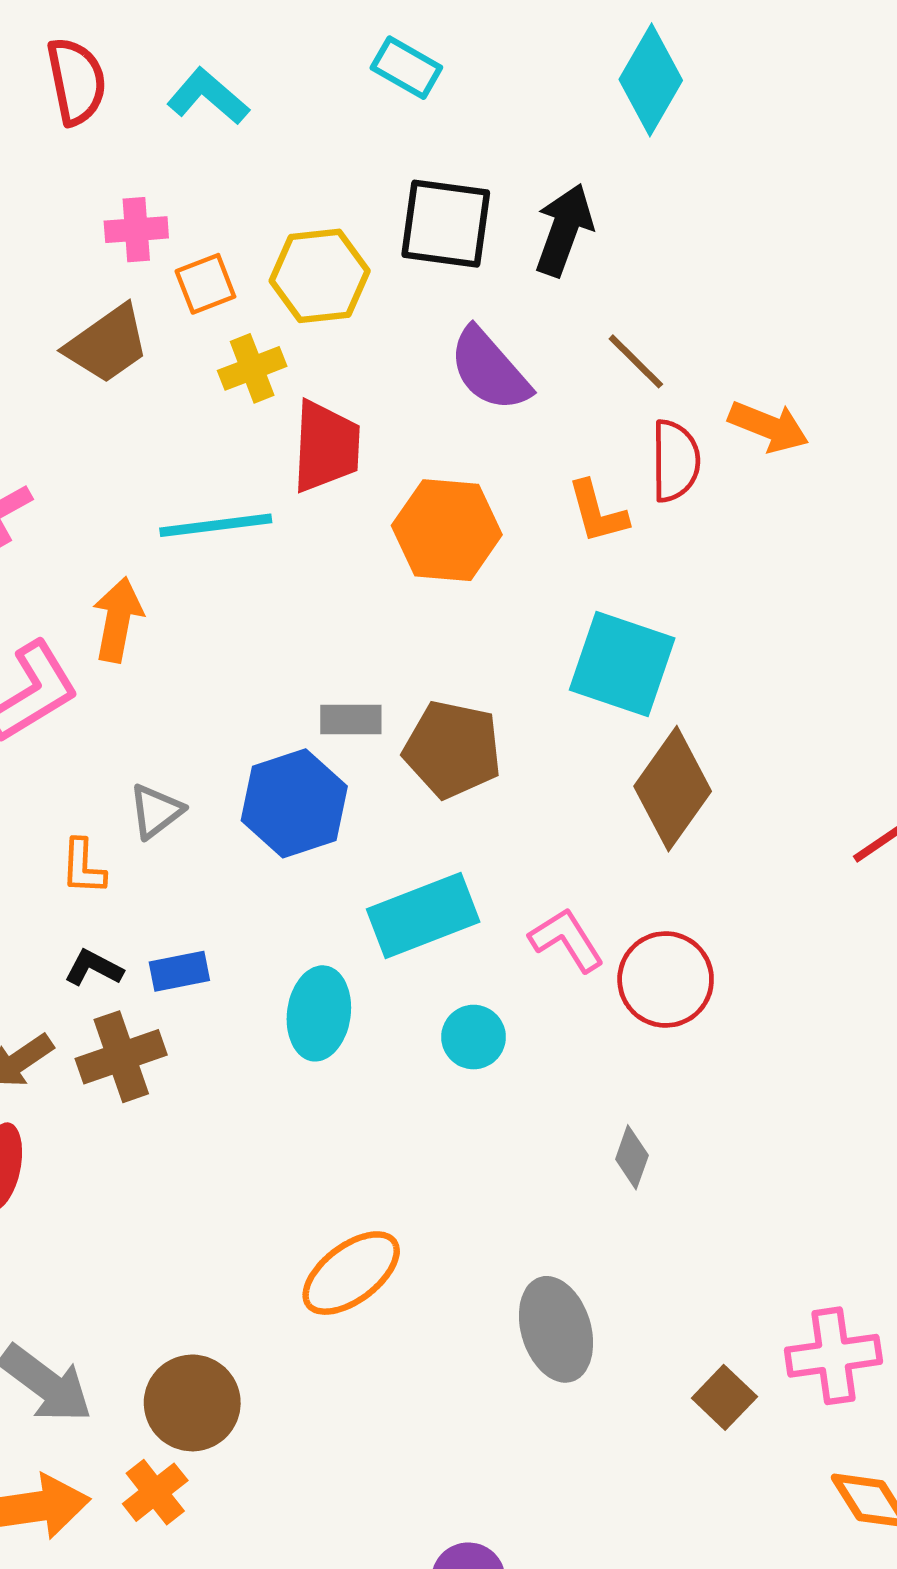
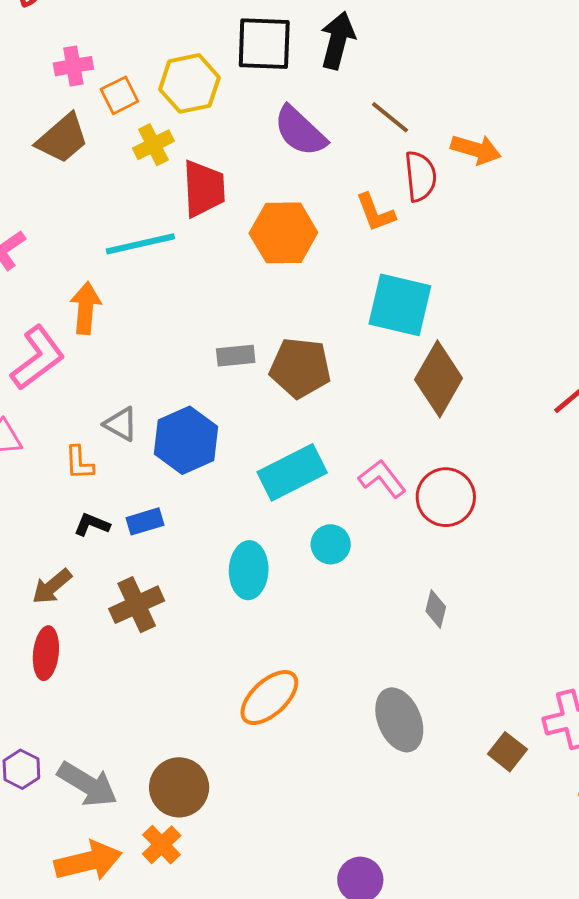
blue hexagon: (294, 803) -> (186, 440), moved
gray triangle: (156, 811) -> (121, 424), turned -48
cyan ellipse: (319, 1013) -> (249, 570), moved
brown cross: (121, 1057) -> (137, 605), moved

